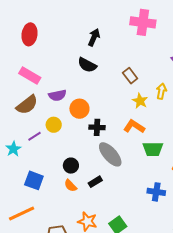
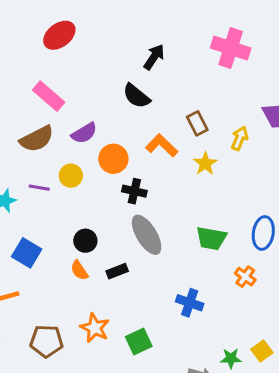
red ellipse: (30, 34) -> (59, 35), turned 35
yellow arrow: (161, 91) -> (240, 138), moved
purple semicircle: (57, 95) -> (84, 133), turned -30
orange L-shape: (134, 126) -> (162, 146), moved
purple line: (35, 136) -> (39, 188), turned 32
blue cross: (156, 192) -> (190, 303), moved

